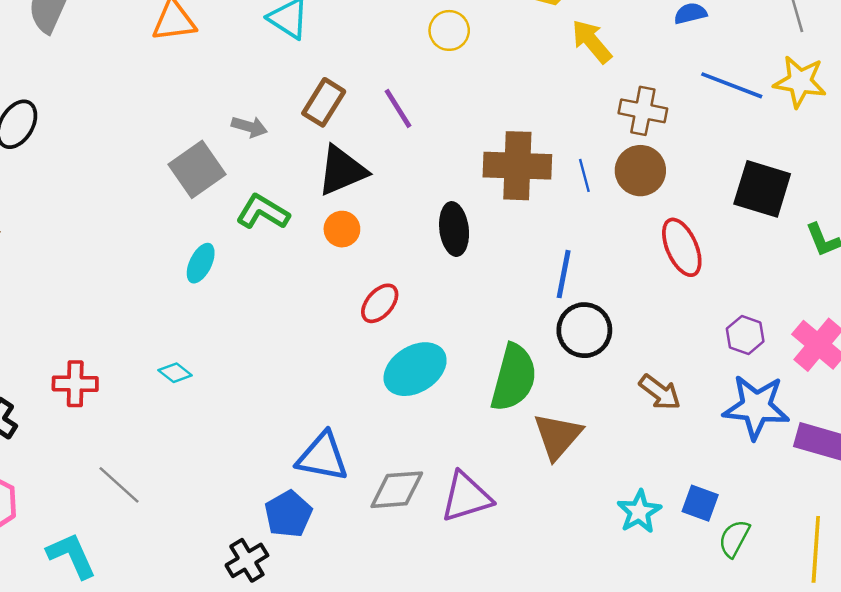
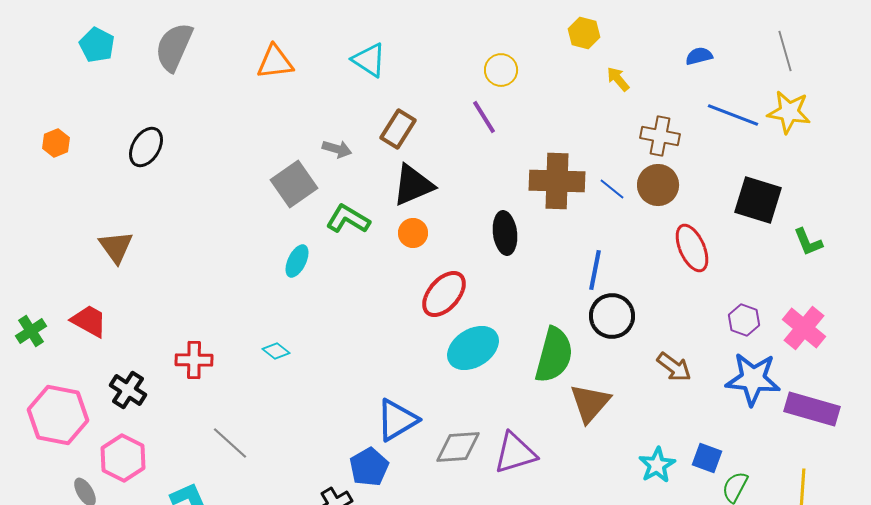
yellow arrow: (592, 41) -> (618, 79), size x0.7
purple line: (398, 108) -> (484, 117), moved
blue line: (584, 175) -> (612, 189), turned -36
red ellipse: (380, 303) -> (444, 294), size x1.4
blue triangle: (322, 457) -> (397, 420), turned -42

